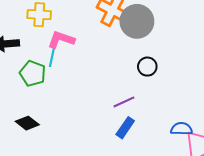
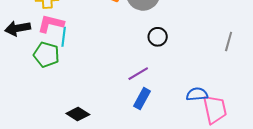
pink L-shape: (61, 40) -> (51, 24), moved
black diamond: (27, 123) -> (78, 114), moved

